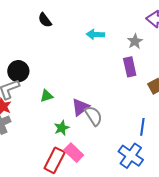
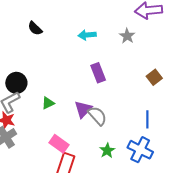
purple rectangle: (130, 67) -> (98, 73), moved
green star: (62, 128) -> (107, 151), moved
pink rectangle: (74, 153) -> (59, 144), moved

